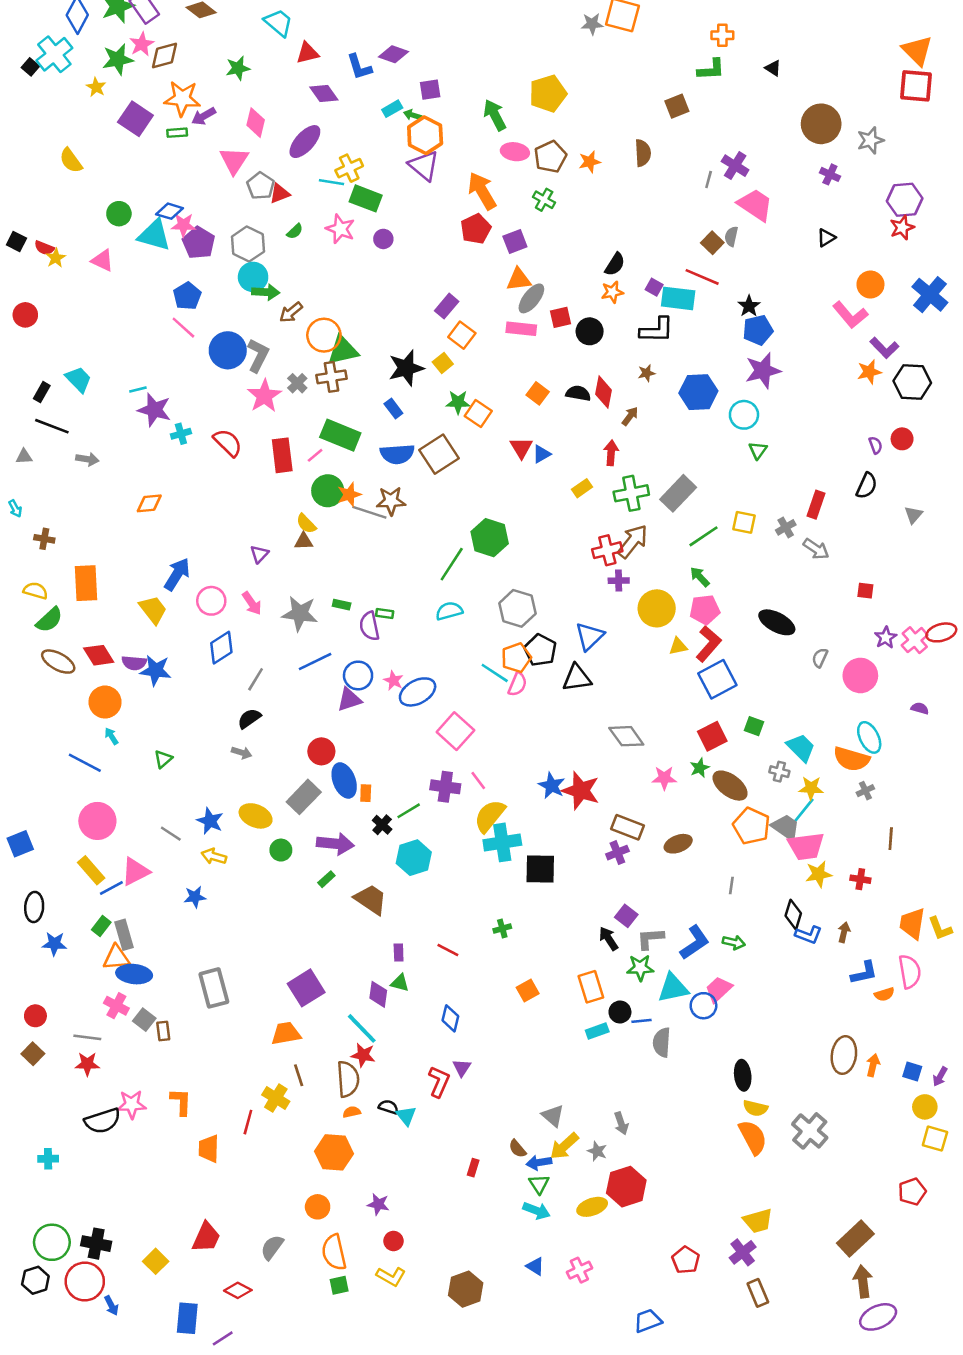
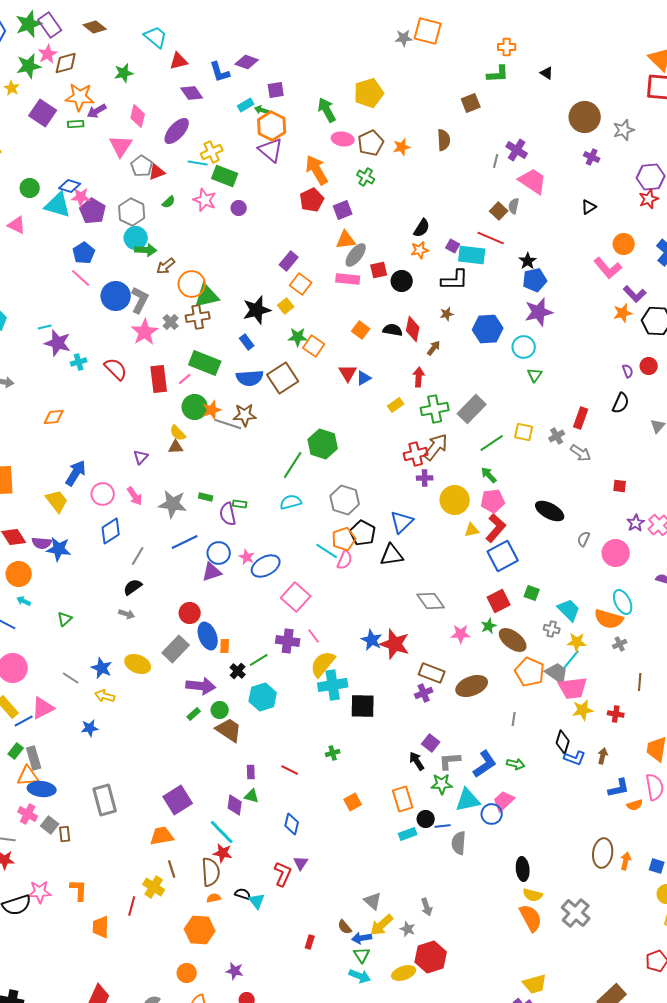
cyan arrow: (111, 736) -> (24, 601), turned -32
brown ellipse: (678, 844) -> (472, 686), size x1.4
green circle: (281, 850) -> (220, 710), moved

